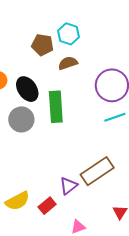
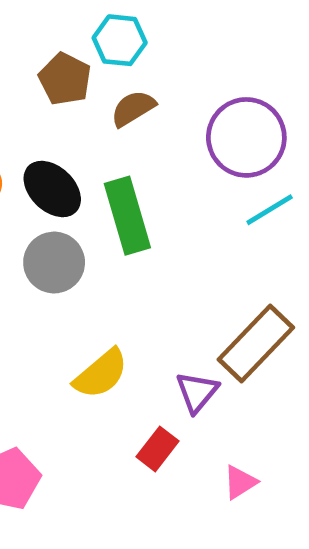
brown pentagon: (42, 45) -> (65, 79), turned 30
yellow semicircle: (17, 201) -> (101, 374), moved

